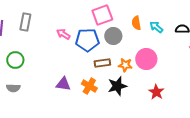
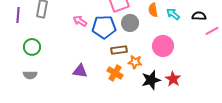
orange star: (125, 65) -> (135, 62), moved
orange cross: (89, 86) -> (115, 73), moved
black star: (117, 86) -> (151, 80), moved

